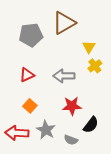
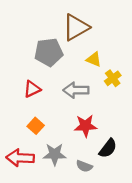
gray pentagon: (31, 35) -> (49, 52), moved
yellow triangle: (89, 47) -> (94, 59), moved, turned -40
gray star: (46, 130) -> (55, 154), turned -30

